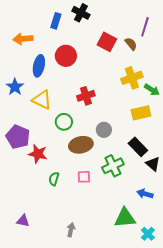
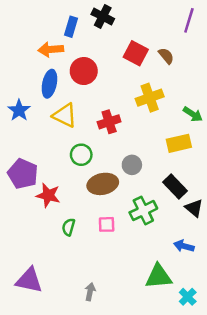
purple line: (145, 27) -> (189, 20), moved
orange arrow: (23, 39) -> (51, 49), moved
yellow cross: (132, 78) -> (150, 98), moved
yellow triangle: (42, 100) -> (65, 115), moved
purple triangle: (23, 221) -> (29, 280), size x1.6

